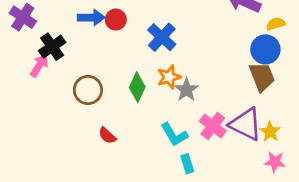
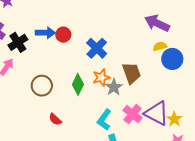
yellow semicircle: (276, 24) -> (160, 46), moved
black cross: (52, 47) -> (18, 42), moved
brown trapezoid: (262, 77) -> (132, 73), moved
cyan L-shape: (174, 135) -> (104, 120), turned 65

